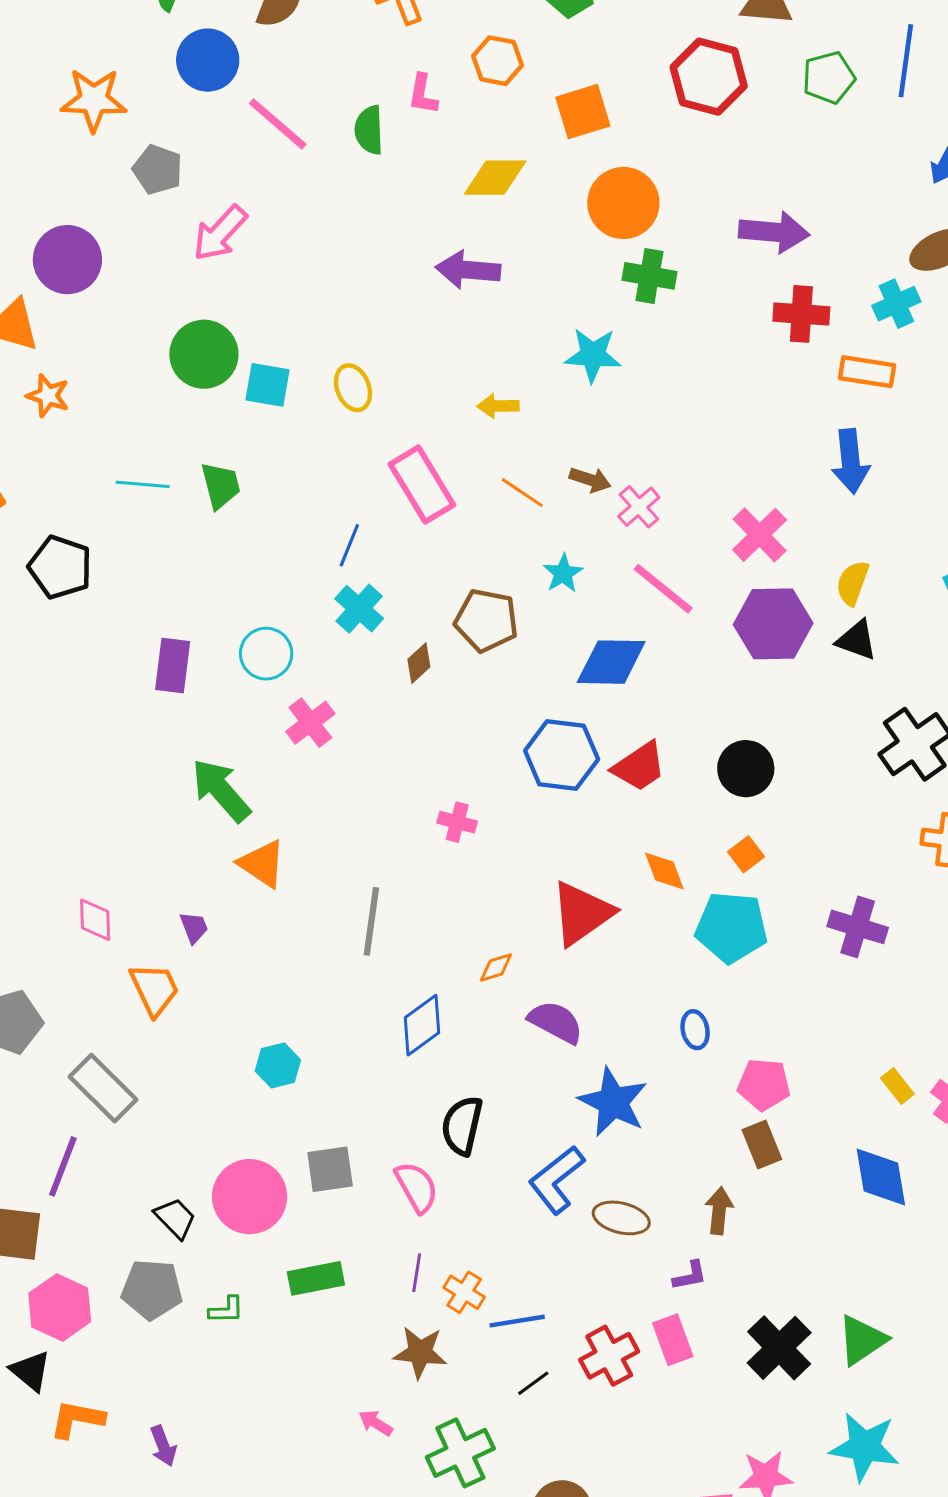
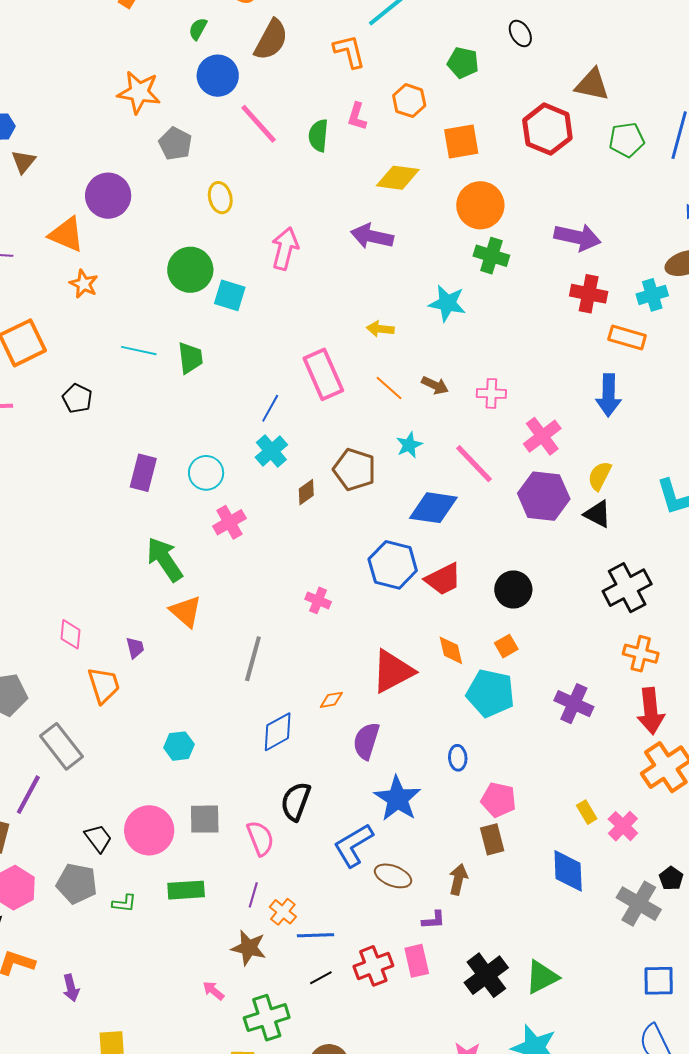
pink arrow: (220, 233) -> (285, 249), moved, turned 144
yellow ellipse: (353, 388) -> (220, 198), moved
pink cross: (639, 507) -> (491, 393), moved, turned 36
black pentagon: (60, 567) -> (77, 398), size x0.7
purple semicircle: (556, 1022) -> (366, 741), turned -108

